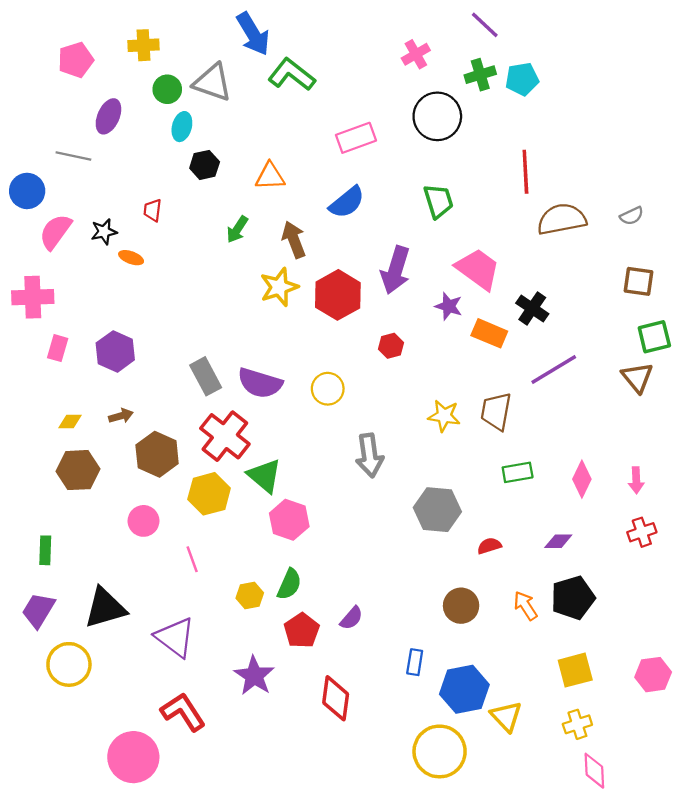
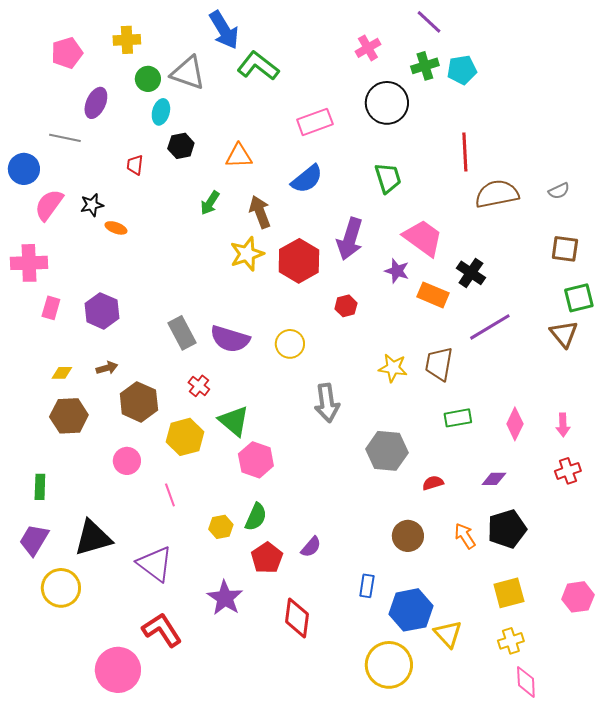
red trapezoid: (153, 210) -> (135, 165), moved
red cross: (225, 436) -> (199, 386), size x0.5

